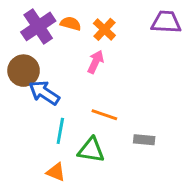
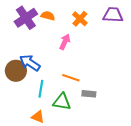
orange cross: (104, 29) -> (80, 19), moved
brown circle: (24, 71) -> (16, 71), moved
gray rectangle: (144, 140) -> (89, 94), moved

